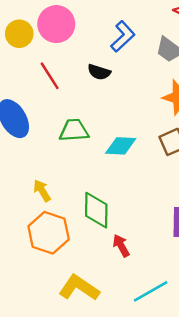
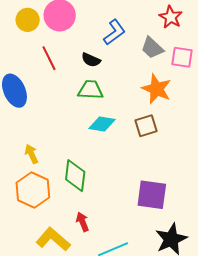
green trapezoid: (74, 130) -> (90, 90), moved
red arrow: (121, 246) -> (82, 222), moved

